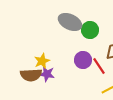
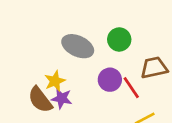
gray ellipse: (70, 22) -> (78, 46), moved
brown semicircle: (31, 75) -> (40, 100), turned 55

